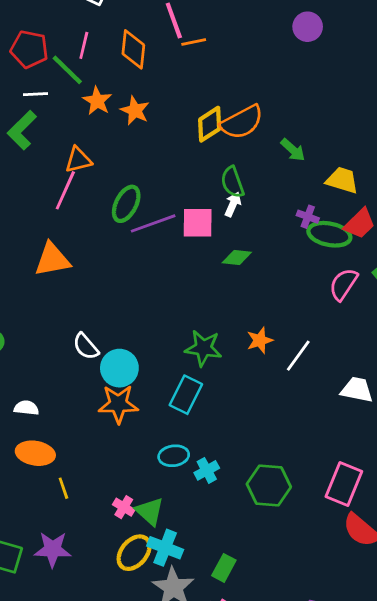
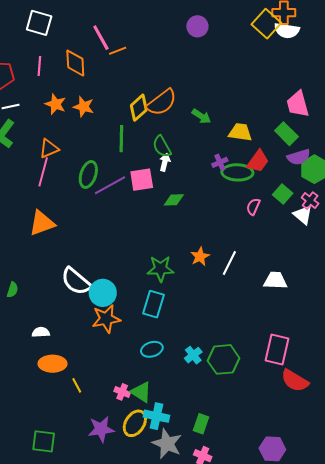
green line: (67, 70) -> (121, 139), moved, turned 56
purple cross: (308, 217) -> (220, 162), turned -35
pink semicircle: (343, 284) -> (253, 207), size x0.7
white semicircle: (86, 346) -> (76, 281), size x1.5
cyan cross: (207, 470) -> (193, 355), moved
purple star: (53, 549) -> (101, 429), moved

